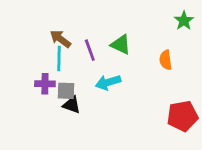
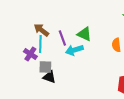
cyan arrow: (108, 82) -> (74, 50), moved
purple cross: (45, 84) -> (30, 54), moved, turned 32

